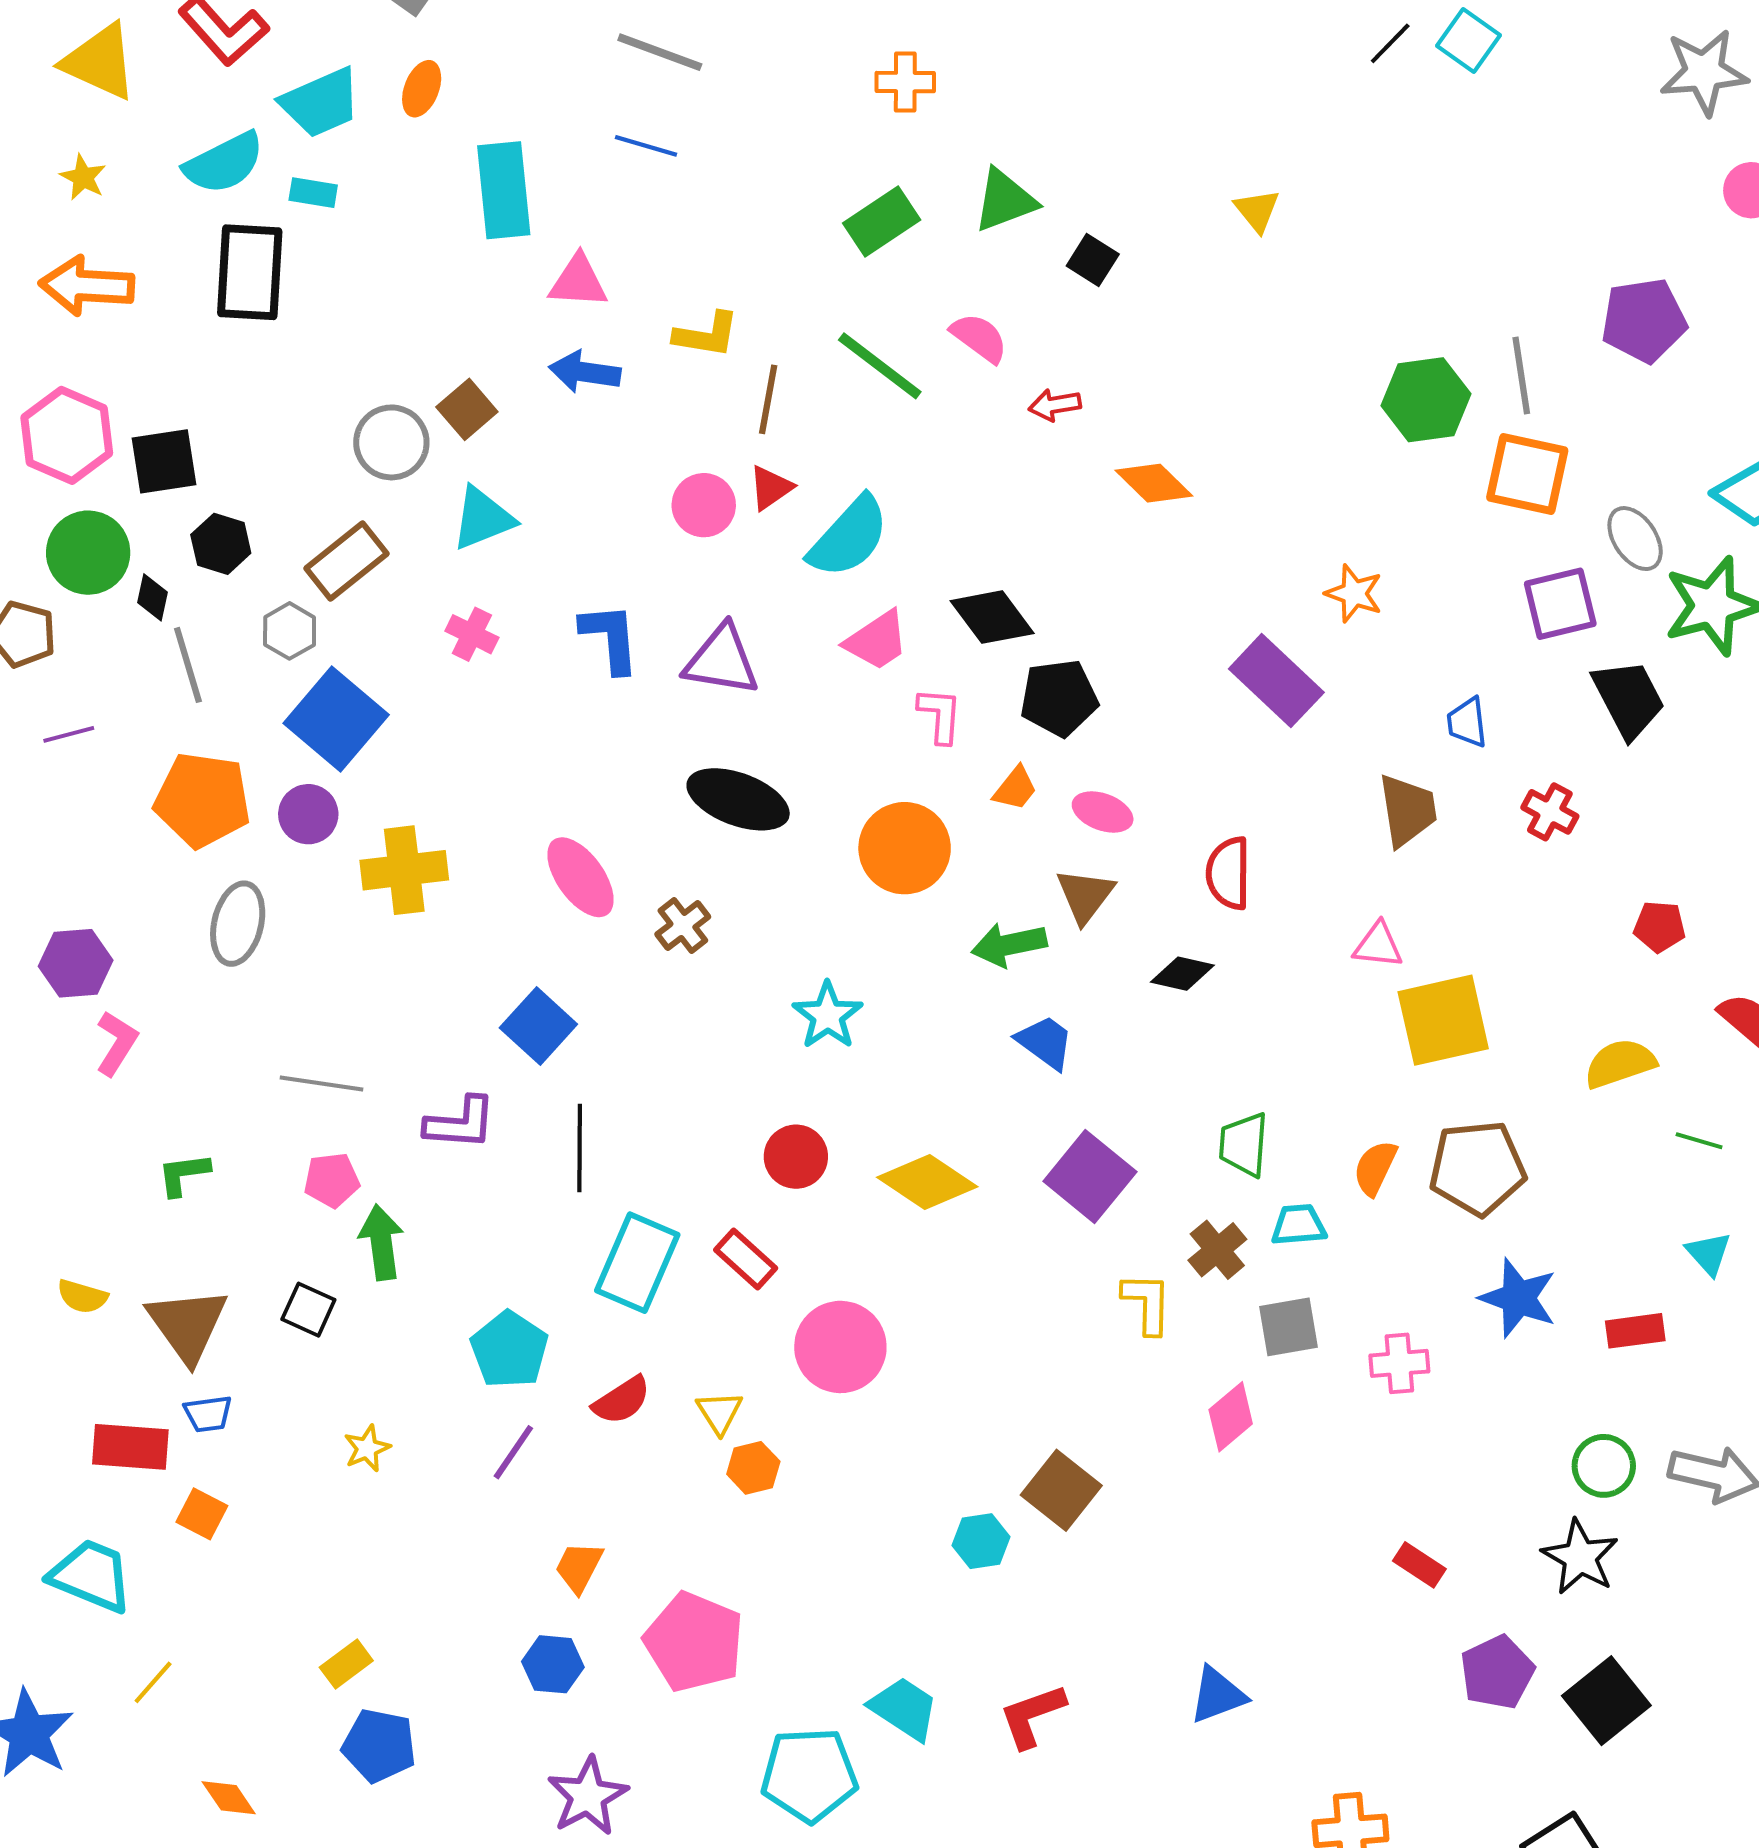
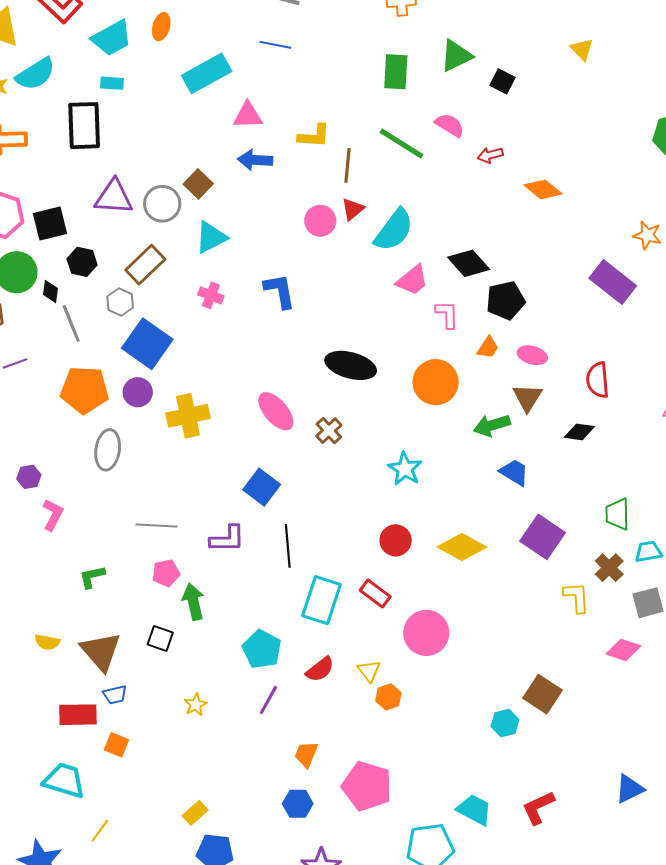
cyan semicircle: (224, 163) -> (35, 74), moved
cyan rectangle: (504, 190) -> (207, 73), turned 72
green rectangle: (882, 221) -> (396, 72), turned -48
purple triangle: (722, 660) -> (114, 197), moved
purple hexagon: (76, 963) -> (29, 477), size x0.7
pink diamond: (1231, 1417) -> (623, 650), turned 64

